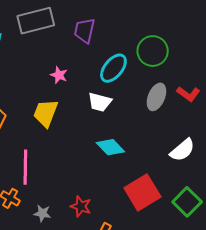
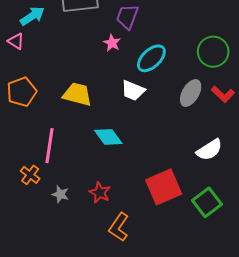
green circle: (153, 51) -> (213, 52), moved
pink star: (59, 75) -> (112, 43), moved
yellow trapezoid: (46, 113) -> (77, 94), turned 76
cyan diamond: (110, 147) -> (108, 137), moved

